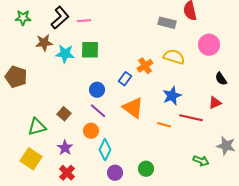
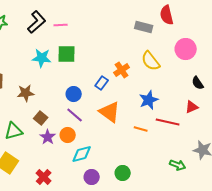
brown star: (44, 43) -> (26, 93), moved
yellow semicircle: (174, 57) -> (151, 61), turned -145
purple star: (65, 148) -> (48, 137), moved
cyan diamond: (105, 150) -> (82, 154), turned 50

